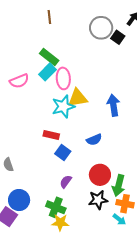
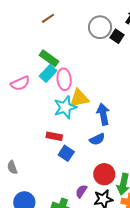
brown line: (49, 17) -> (48, 18), turned 64
blue arrow: (113, 105) -> (103, 114), moved
purple semicircle: (66, 182) -> (81, 191), moved

